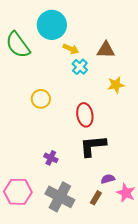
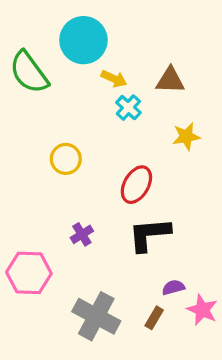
red ellipse: (85, 115) -> (136, 185), turned 40
purple cross: (51, 158) -> (82, 234), moved, turned 32
pink hexagon: (18, 192) -> (29, 273), moved

